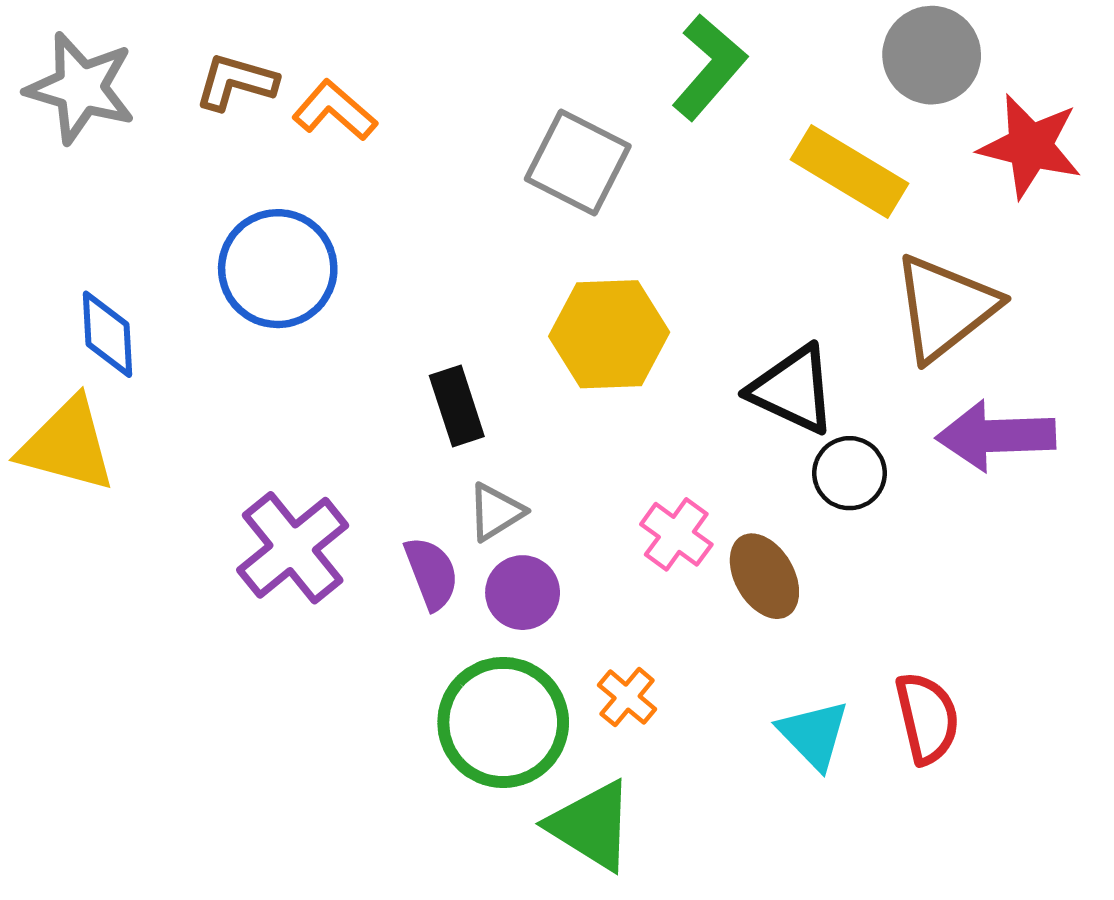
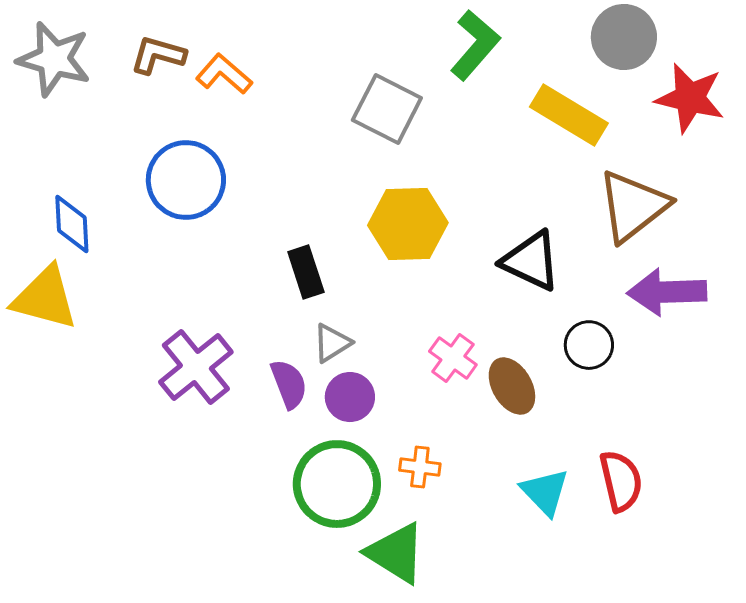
black circle: (850, 473) -> (589, 345), moved
orange cross: (627, 697) -> (420, 467), turned -33

